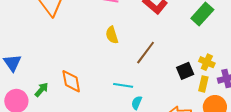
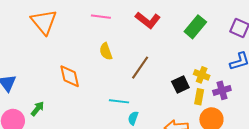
orange diamond: (71, 81) -> (70, 76), moved

